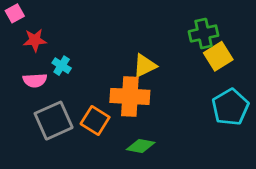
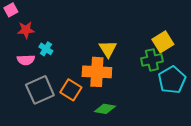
green cross: (204, 33) -> (152, 60), moved
yellow triangle: (145, 66) -> (108, 49), turned -36

